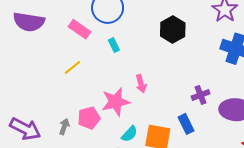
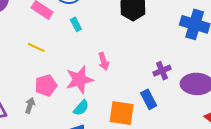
yellow line: (72, 67) -> (36, 47), turned 66
pink pentagon: (89, 118) -> (46, 85), moved
cyan semicircle: (129, 134) -> (81, 108), moved

